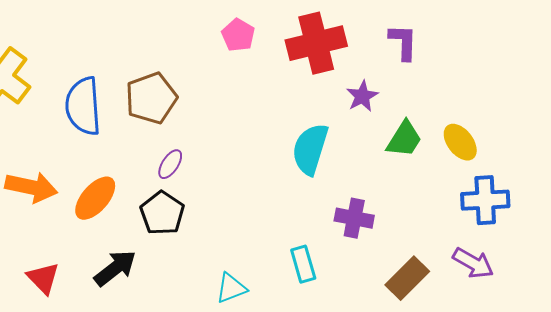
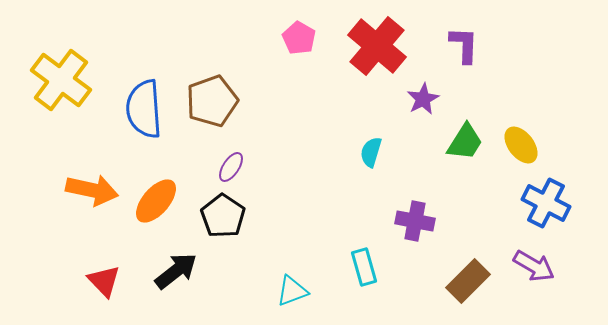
red cross: (316, 43) -> (377, 46), turned -36
cyan semicircle: (310, 149) -> (371, 152), size x0.6
blue cross: (485, 200) -> (546, 203), turned 30

